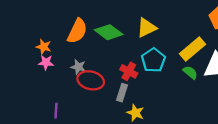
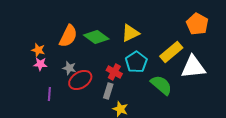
green semicircle: (190, 72) -> (161, 85), moved, size x1.6
red ellipse: (91, 80) -> (80, 80), turned -45
purple line: (56, 111) -> (49, 94), moved

